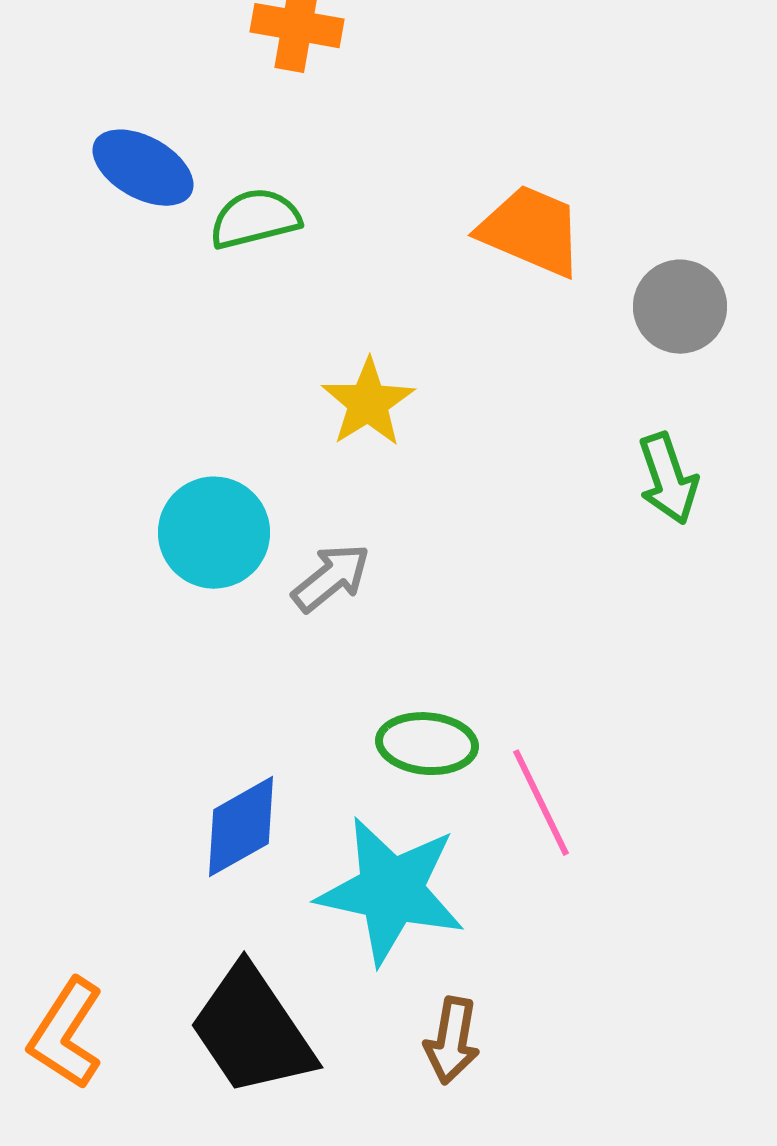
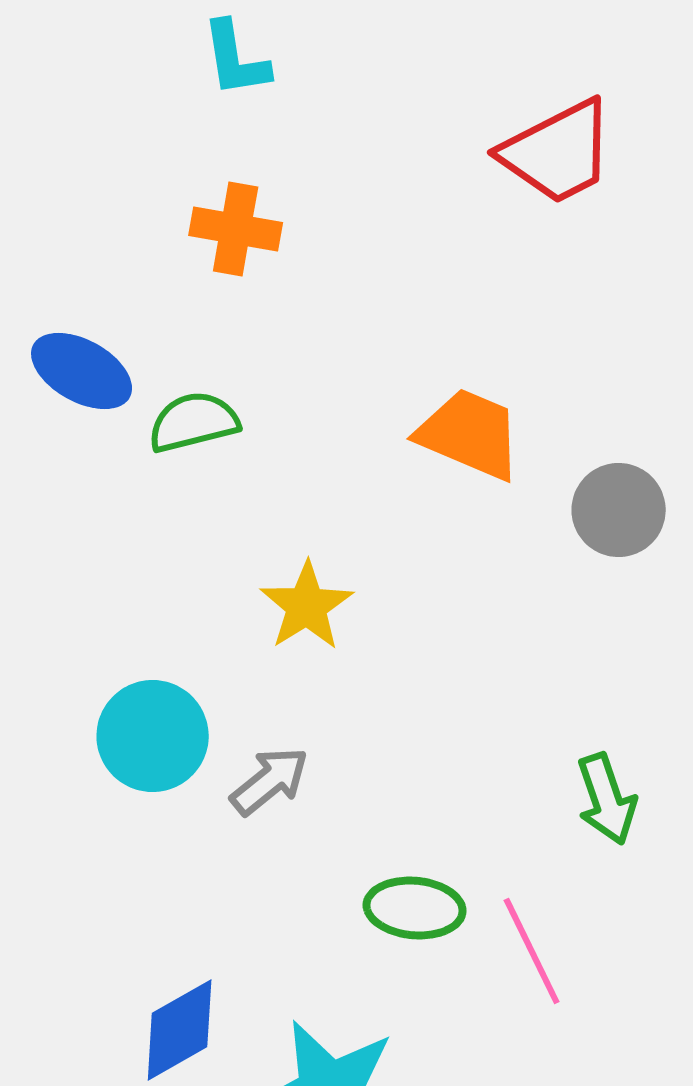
green arrow: (668, 479) -> (607, 799), moved
green ellipse: (427, 744) -> (415, 908), moved
pink line: (541, 803) -> (532, 951), moved

